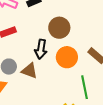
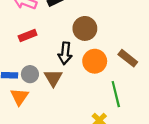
brown triangle: (29, 71) -> (53, 78), turned 42

